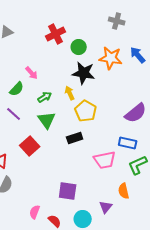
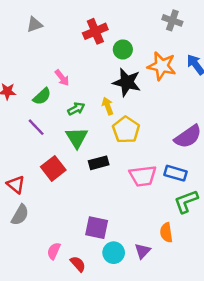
black rectangle: (75, 138) -> (99, 163), moved
pink trapezoid: (105, 160) -> (143, 176), moved
cyan circle: (83, 219) -> (114, 253), moved

